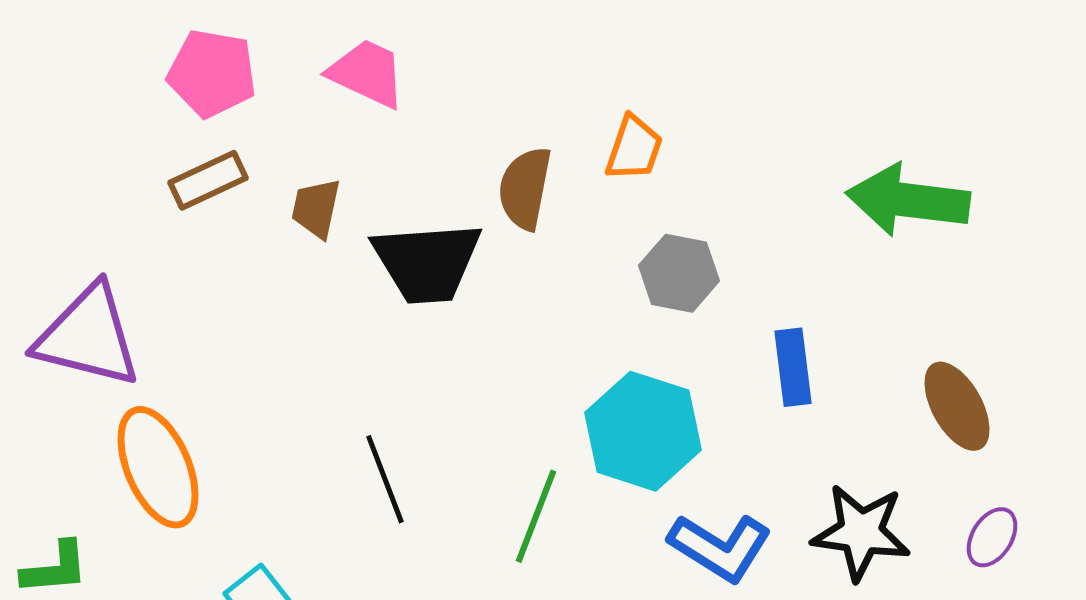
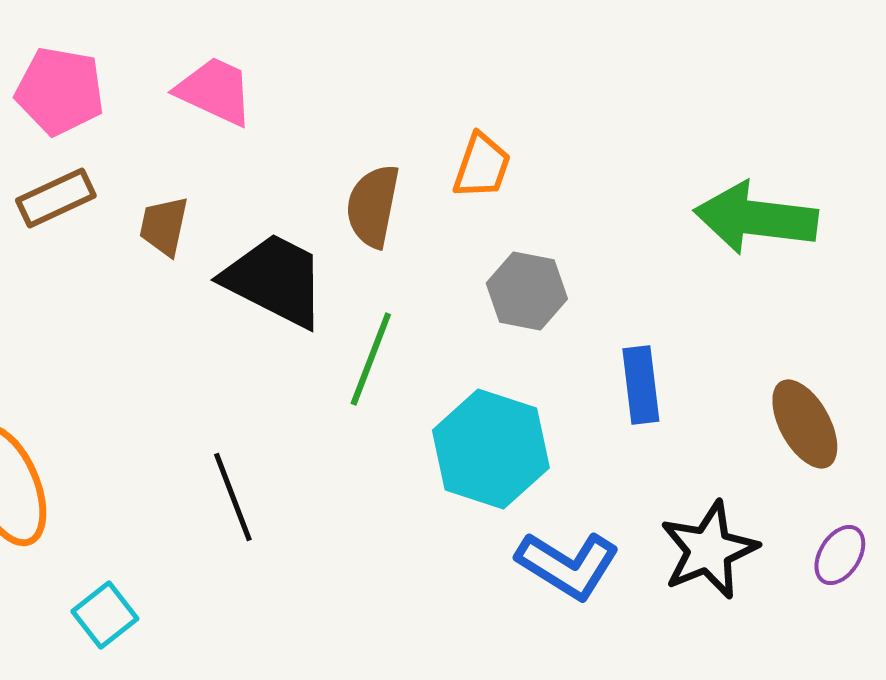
black trapezoid: (427, 262) -> (275, 280), turned -149
green line: (536, 516) -> (371, 359), moved
black star: (861, 532) -> (709, 550), turned -30

